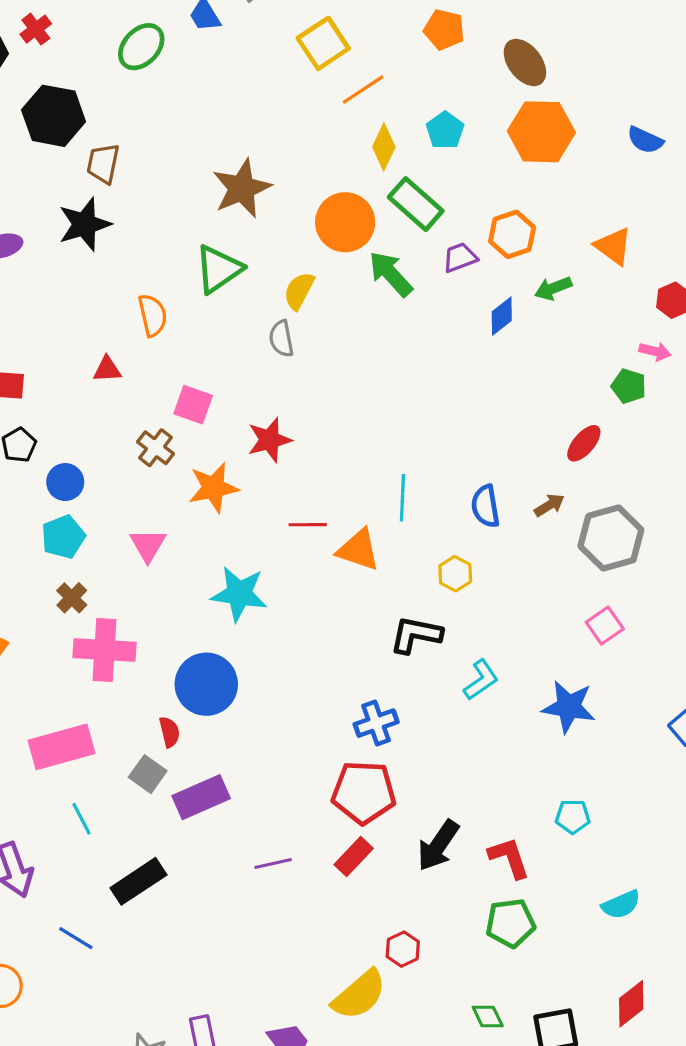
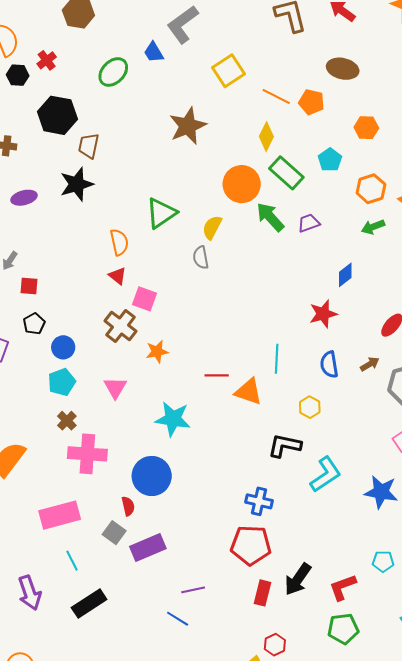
orange pentagon: (444, 30) -> (312, 102), moved
brown ellipse: (525, 62) -> (343, 69), moved, turned -40
orange line: (363, 90) -> (276, 97), moved, turned 60
cyan pentagon: (445, 130) -> (330, 160), moved
orange hexagon: (541, 132) -> (366, 128), size x0.6
brown star: (242, 188) -> (188, 126), moved
orange hexagon: (512, 234) -> (371, 189), moved
purple trapezoid: (460, 257) -> (309, 223), moved
blue diamond: (502, 316) -> (345, 275), moved
red triangle: (107, 369) -> (118, 276), moved, turned 42
red star: (269, 440) -> (323, 314), moved
brown cross: (156, 448) -> (121, 326), size x1.4
orange star: (213, 488) -> (157, 352), size x0.7
cyan L-shape: (481, 680) -> (326, 474), size x1.4
blue cross: (376, 723) -> (259, 501), turned 32
red rectangle: (354, 856) -> (263, 593), moved, turned -30
red L-shape: (509, 858) -> (343, 587), turned -92
black rectangle: (138, 881) -> (89, 604), moved
blue line: (76, 938) -> (178, 619), moved

